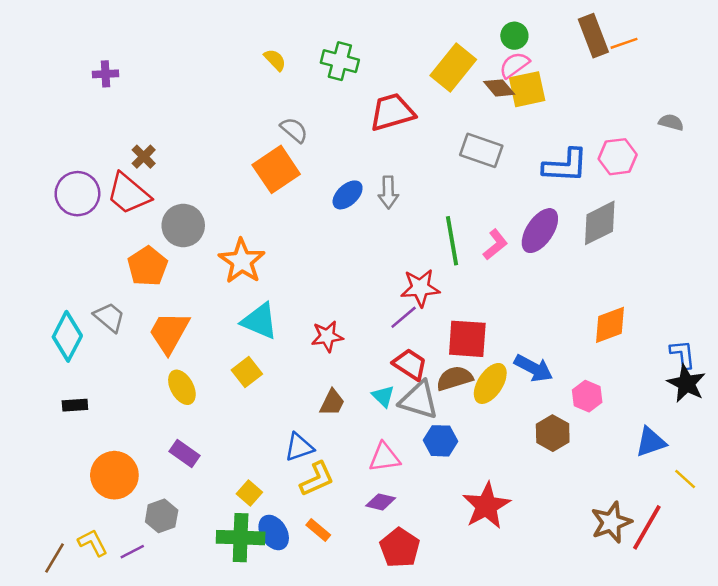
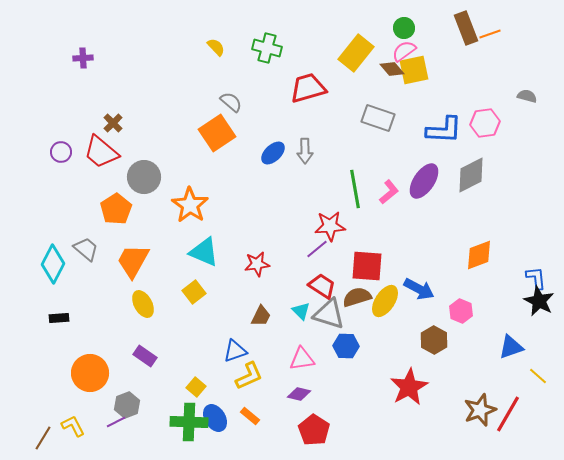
purple circle: (77, 194) -> (61, 152), size x0.6
red star: (486, 506) -> (409, 387), moved
purple line: (132, 552) -> (116, 422), moved

